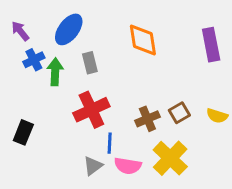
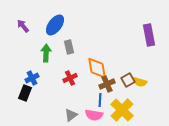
orange diamond: (143, 40) -> (97, 68), moved
blue cross: (34, 60) -> (32, 78), moved
red cross: (91, 110) -> (70, 78), size x0.6
yellow semicircle: (217, 116) -> (140, 82), moved
blue line: (110, 143) -> (100, 100), moved

